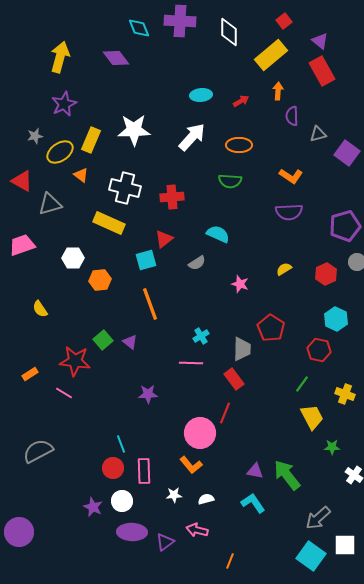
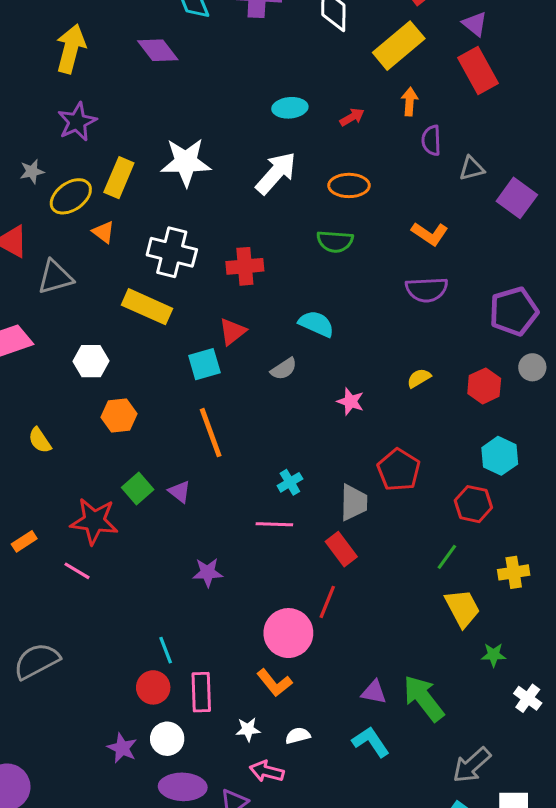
orange hexagon: (100, 280) -> (119, 415), moved
yellow cross: (345, 394) -> (514, 572), turned -30
pink arrow: (197, 530) -> (267, 771), moved

